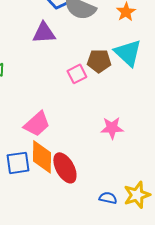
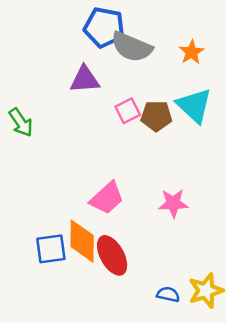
pink square: (77, 74) -> (128, 111), moved
pink trapezoid: (37, 124) -> (107, 198), moved

